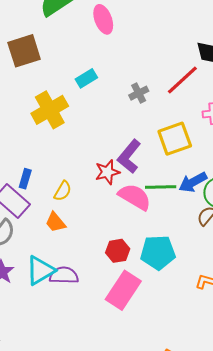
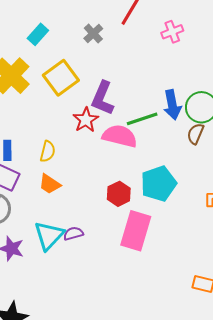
yellow square: (175, 139) -> (61, 78), moved
blue arrow: (193, 182) -> (172, 105), turned -56
purple semicircle: (64, 275) -> (73, 234), size x0.7

